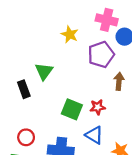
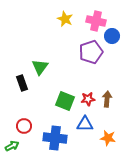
yellow star: (70, 34) -> (65, 19), moved
brown arrow: (119, 81) -> (107, 99), moved
blue triangle: (94, 135) -> (85, 124), turned -30

